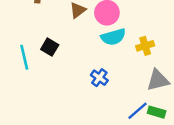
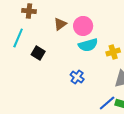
cyan line: (24, 57) -> (18, 38), moved, turned 36

